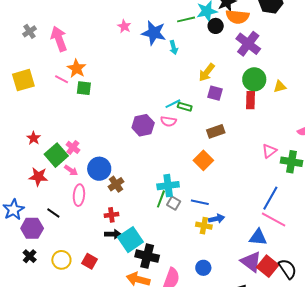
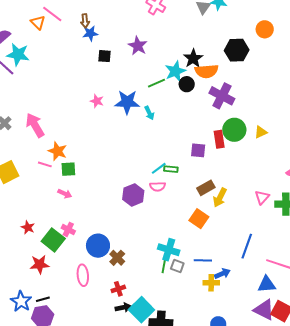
yellow arrow: (207, 72) -> (220, 197), moved
red rectangle: (251, 100) -> (219, 139), moved
pink arrow: (71, 170) -> (65, 194), moved
cyan cross: (168, 186) -> (169, 250), turned 35
blue line: (270, 198) -> (247, 246), moved
black line: (53, 213) -> (43, 299), moved, turned -40

